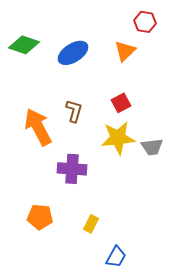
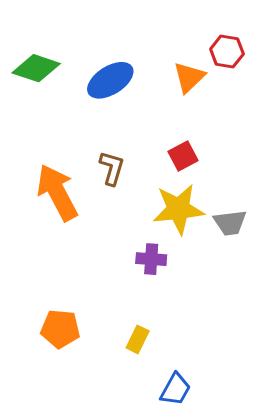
red hexagon: (145, 22) -> (227, 52), moved
purple cross: (72, 169) -> (151, 259), moved, size x0.7

